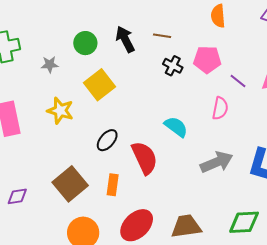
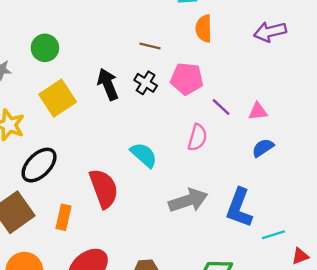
brown line: (162, 36) -> (150, 46), moved
black arrow: (125, 39) -> (108, 84), moved
black ellipse: (107, 140) -> (39, 165), moved, size x1.4

